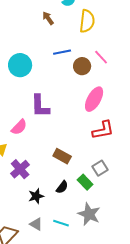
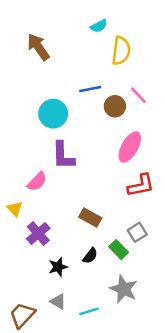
brown arrow: (48, 18) -> (38, 47), moved, size x1.6
cyan circle: (20, 65) -> (53, 114), moved
cyan line: (61, 223) -> (89, 311), moved, turned -35

